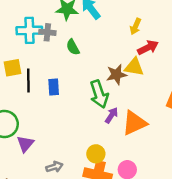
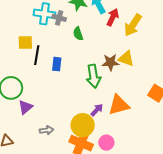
yellow arrow: (135, 26) -> (133, 25), size x1.6
red arrow: (148, 48) -> (113, 17), moved, turned -48
purple arrow: (112, 115) -> (97, 110), moved
yellow circle: (96, 154) -> (83, 125), size x1.5

